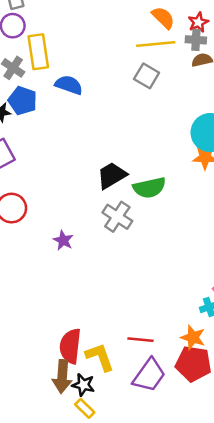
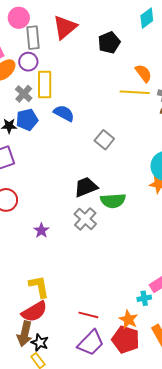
gray square: (147, 76) -> (104, 140), moved
blue pentagon: (23, 101) -> (27, 120), turned 30
red semicircle: (70, 346) -> (34, 312), turned -136
yellow L-shape: (100, 357) -> (39, 287), moved

